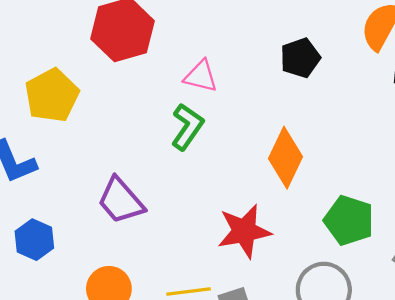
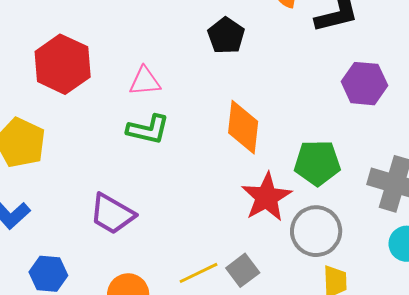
green L-shape: (187, 127) -> (148, 129), turned 87
red star: (244, 231) -> (266, 197), moved

